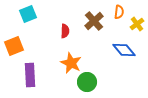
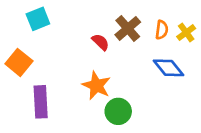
orange semicircle: (119, 12) -> (162, 30), moved
red semicircle: (65, 31) -> (100, 42), moved, turned -48
orange square: (14, 46) -> (19, 62), turned -30

